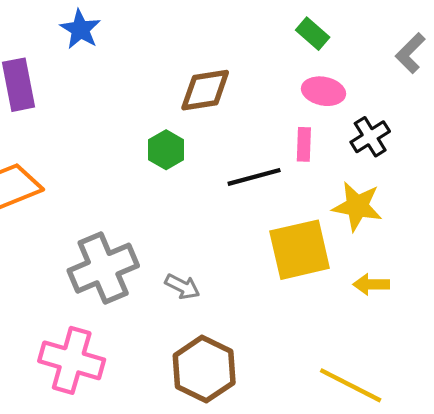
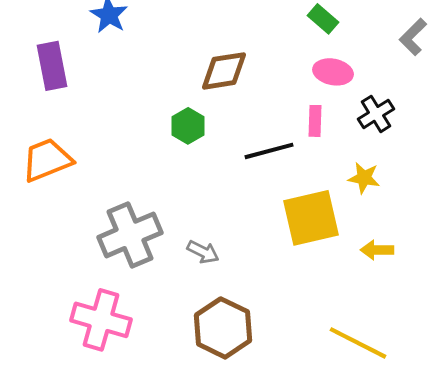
yellow star: (357, 206) -> (364, 178), size x0.7

